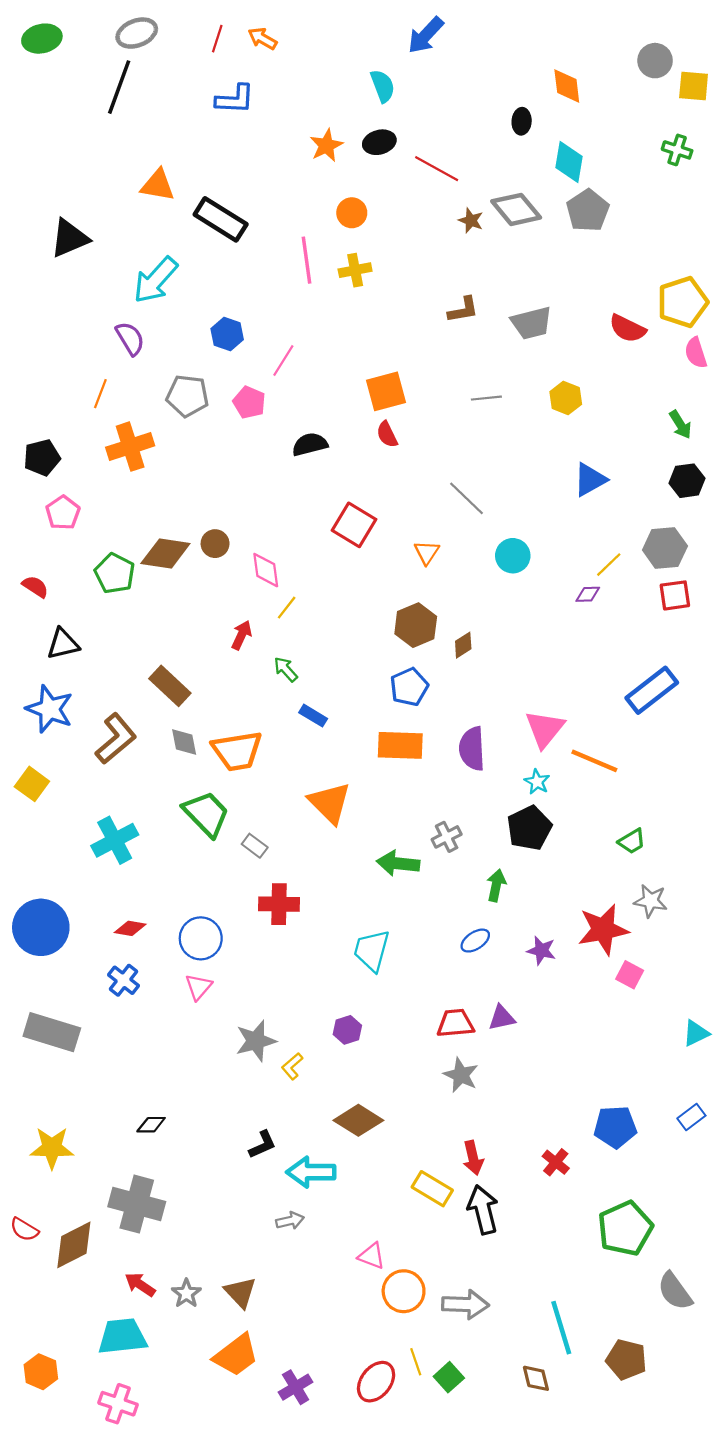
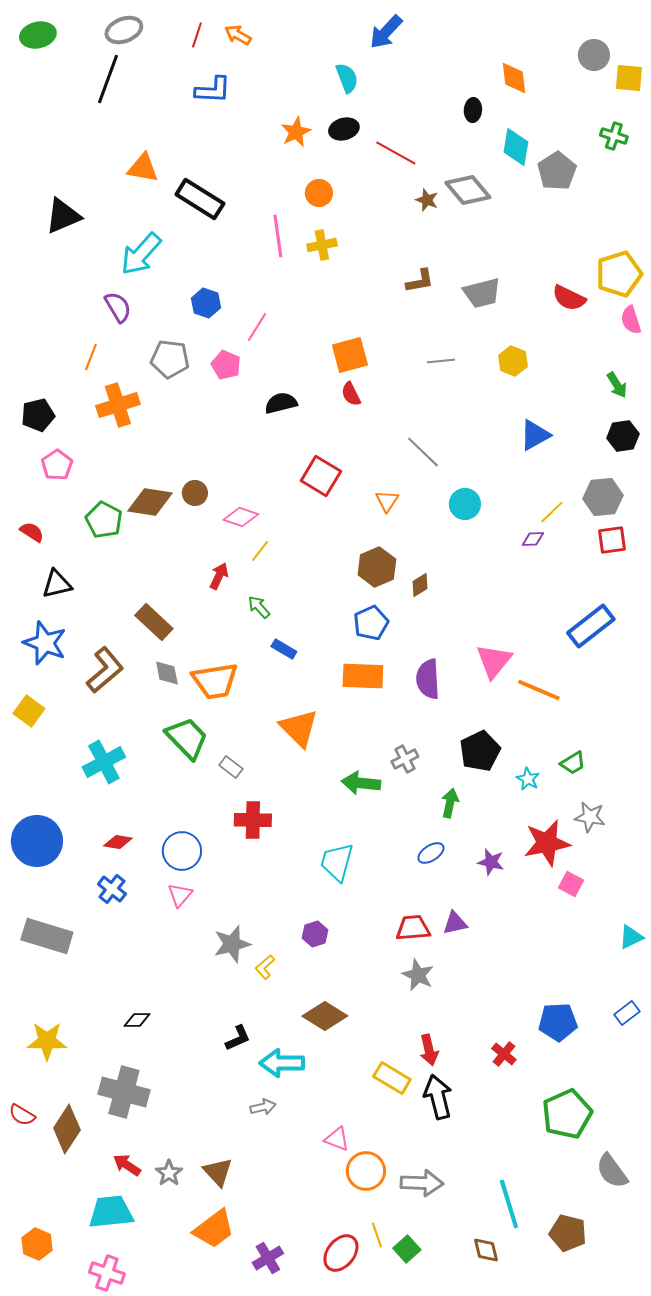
gray pentagon: (588, 211) -> (557, 171), moved
pink diamond: (266, 570) -> (241, 517), turned -64
cyan star: (537, 782) -> (528, 779), moved
brown diamond: (74, 1245) -> (67, 1129), turned -30

